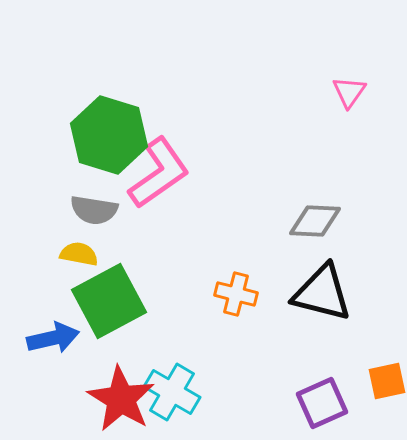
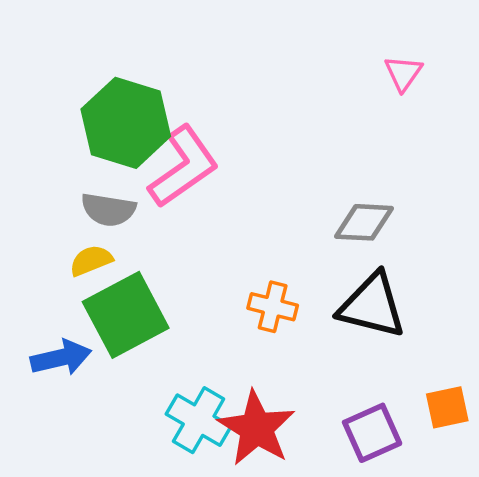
yellow semicircle: (79, 254) -> (91, 260), turned -33
red star: (121, 399) -> (256, 428), moved

